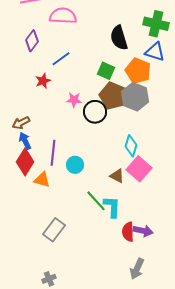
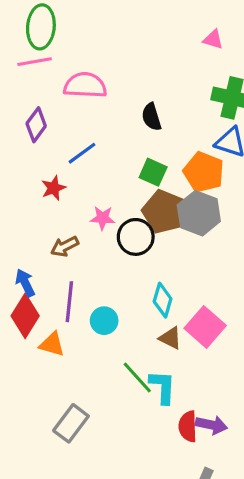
black semicircle: (119, 38) -> (151, 117), moved, size x0.7
brown arrow: (21, 123) -> (65, 246), moved
cyan diamond: (131, 146) -> (163, 300), moved

